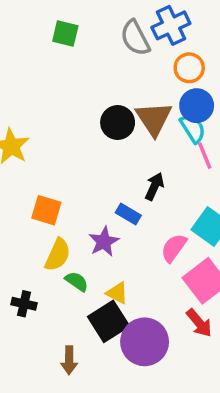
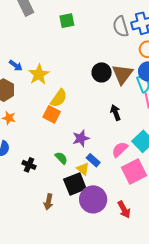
green square: (65, 33) -> (67, 21), moved, turned -35
black arrow: (154, 186) -> (115, 113), turned -56
blue rectangle: (128, 214) -> (93, 160), moved
yellow semicircle: (58, 255) -> (59, 98), moved
red arrow: (199, 323) -> (124, 210), moved

